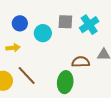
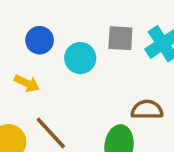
yellow arrow: (13, 48) -> (27, 83), turned 32

